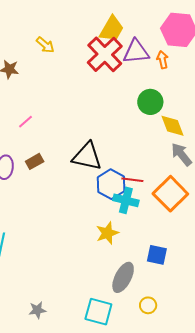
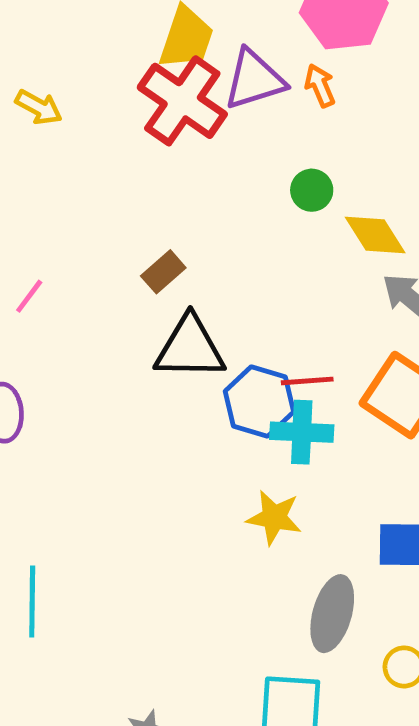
green circle: (150, 102) -> (312, 190), size x0.7
brown rectangle: (35, 161) -> (163, 272), moved
yellow star: (107, 233) -> (274, 518), turned -30

